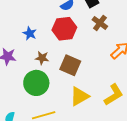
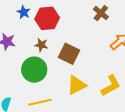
red hexagon: (64, 29) -> (47, 18), moved
blue star: (30, 33) -> (24, 12), moved

